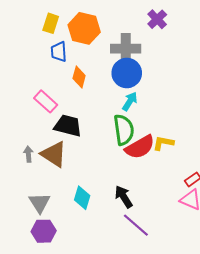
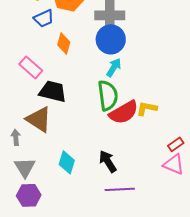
blue trapezoid: (59, 52) -> (44, 18), turned -110
gray arrow: (28, 154) -> (16, 137), moved
purple line: (136, 225) -> (120, 189), turned -44

